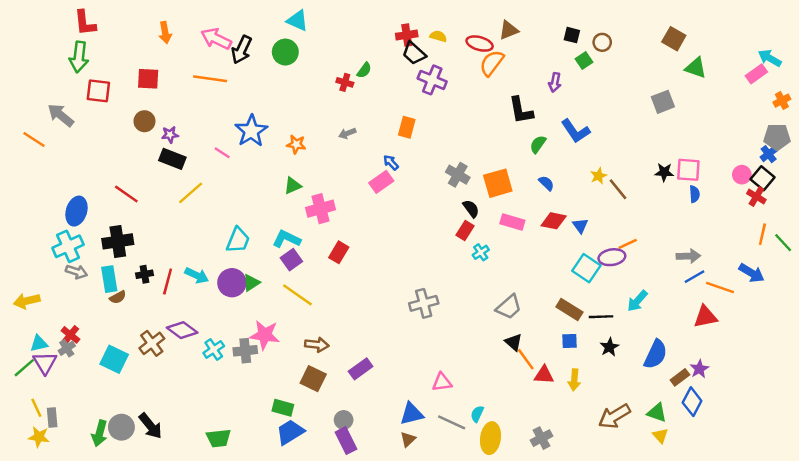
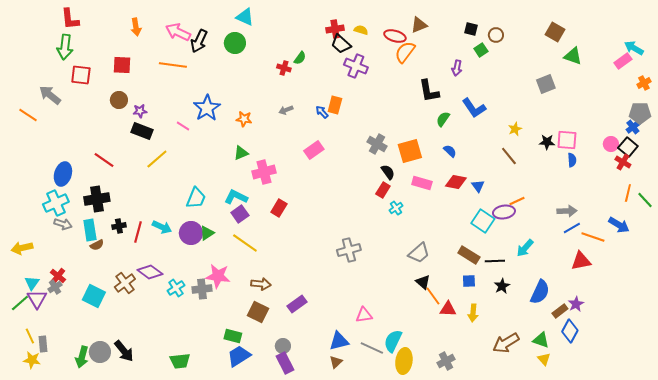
blue arrow: (391, 163) -> (322, 112), moved
yellow star: (599, 176) -> (515, 129), moved
cyan triangle: (39, 343) -> (32, 283), turned -42
cyan semicircle: (477, 414) -> (393, 341), size x1.6

